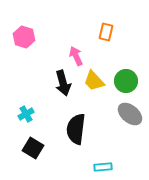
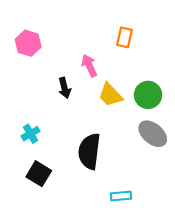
black arrow: (63, 83) -> (65, 88), moved, size x0.7

